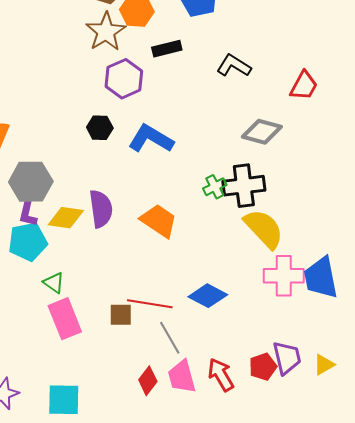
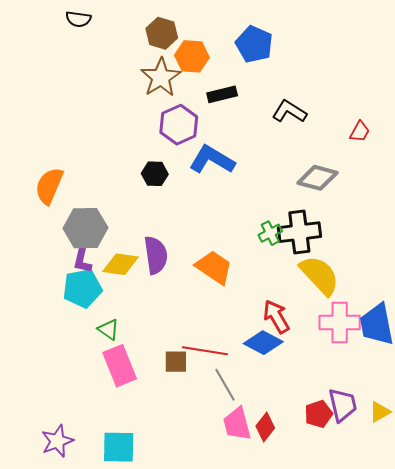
red trapezoid: (304, 86) -> (360, 132), size x0.7
blue L-shape: (151, 139) -> (212, 160), moved
red arrow: (221, 375) -> (276, 316), moved
red diamond: (148, 381) -> (265, 427), moved

